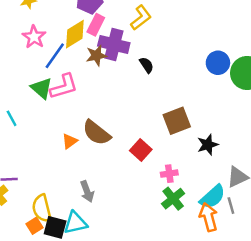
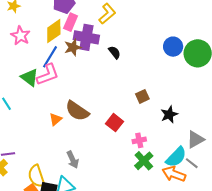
blue line: (55, 56) -> (50, 57), moved
brown square: (177, 121) -> (142, 96), size x0.6
gray line: (231, 206) -> (192, 163), turned -32
orange arrow: (208, 217) -> (174, 174), turned -50

